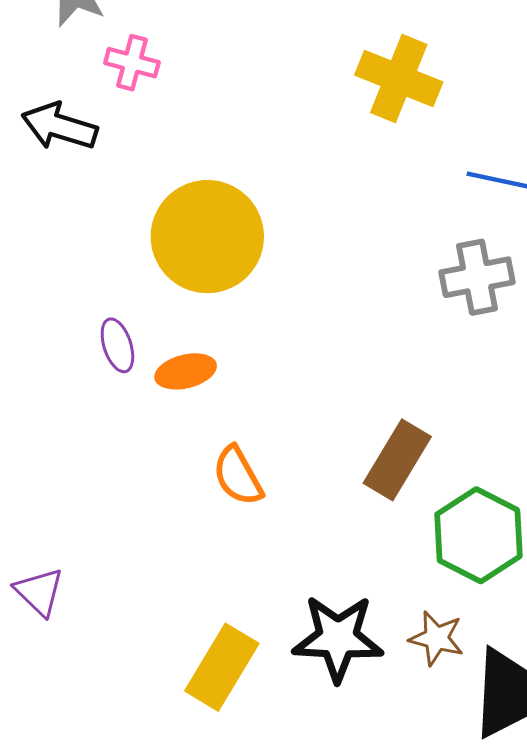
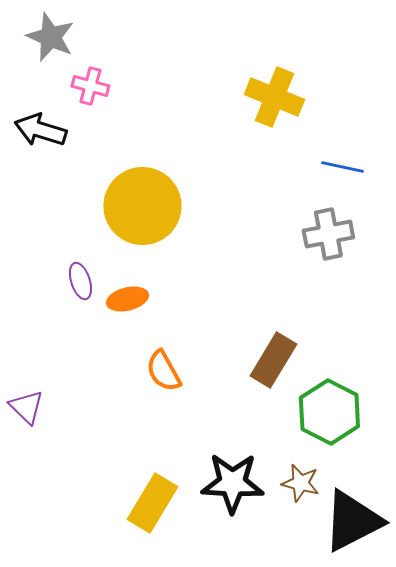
purple triangle: (39, 592) -> (26, 407), moved

